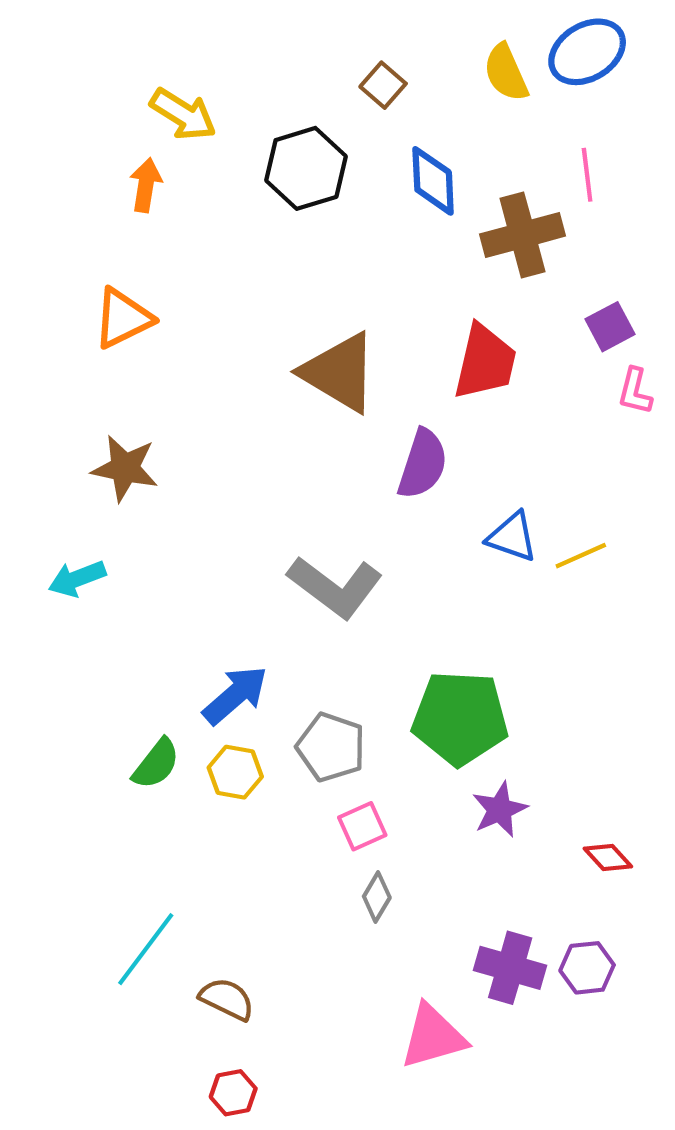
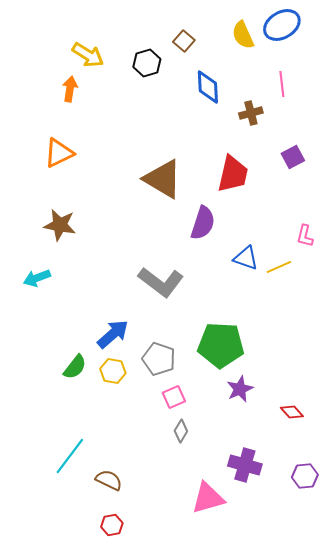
black hexagon: (306, 168) -> (147, 63), moved, size x0.7
brown cross: (523, 235) -> (251, 113), size x0.6
pink L-shape: (635, 391) -> (305, 236), moved
purple hexagon: (587, 968) -> (305, 476), moved

